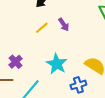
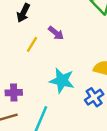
purple cross: (16, 62) -> (14, 93), turned -32

